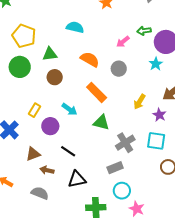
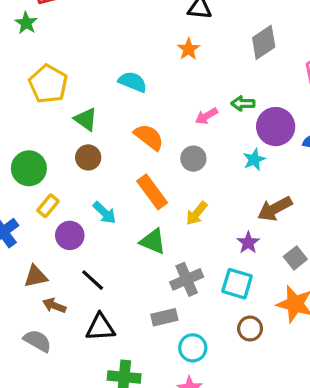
green triangle: (50, 54) -> (86, 119), turned 35
green circle: (20, 67) -> (29, 168), moved
yellow arrow: (139, 102) -> (197, 213), moved
cyan circle: (122, 191) -> (193, 348), moved

